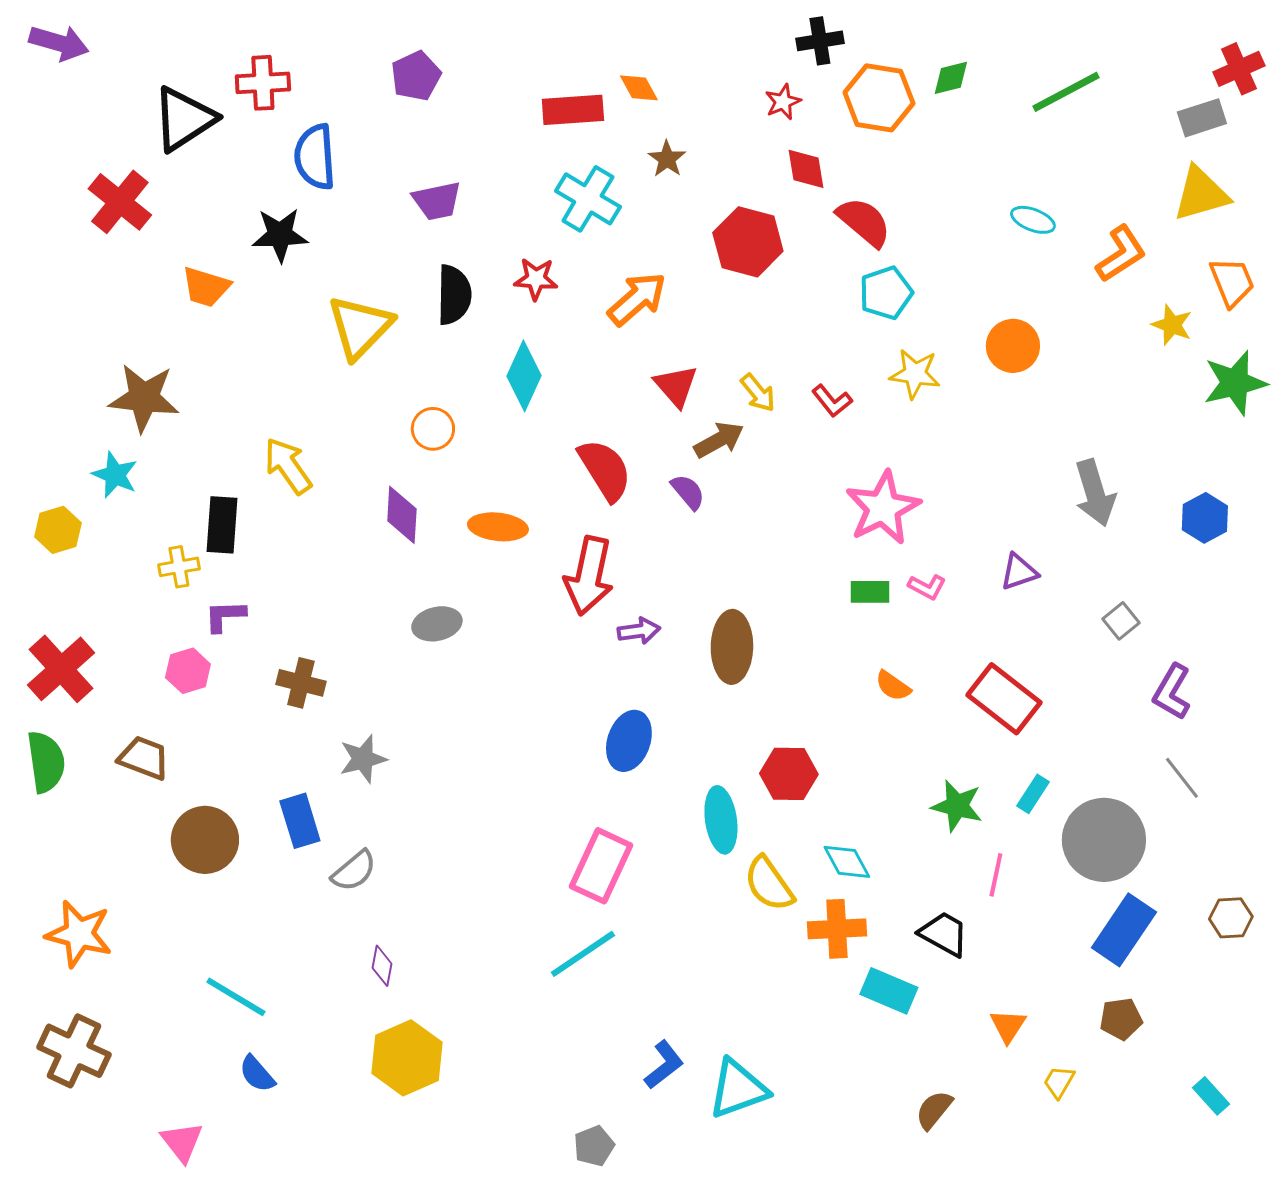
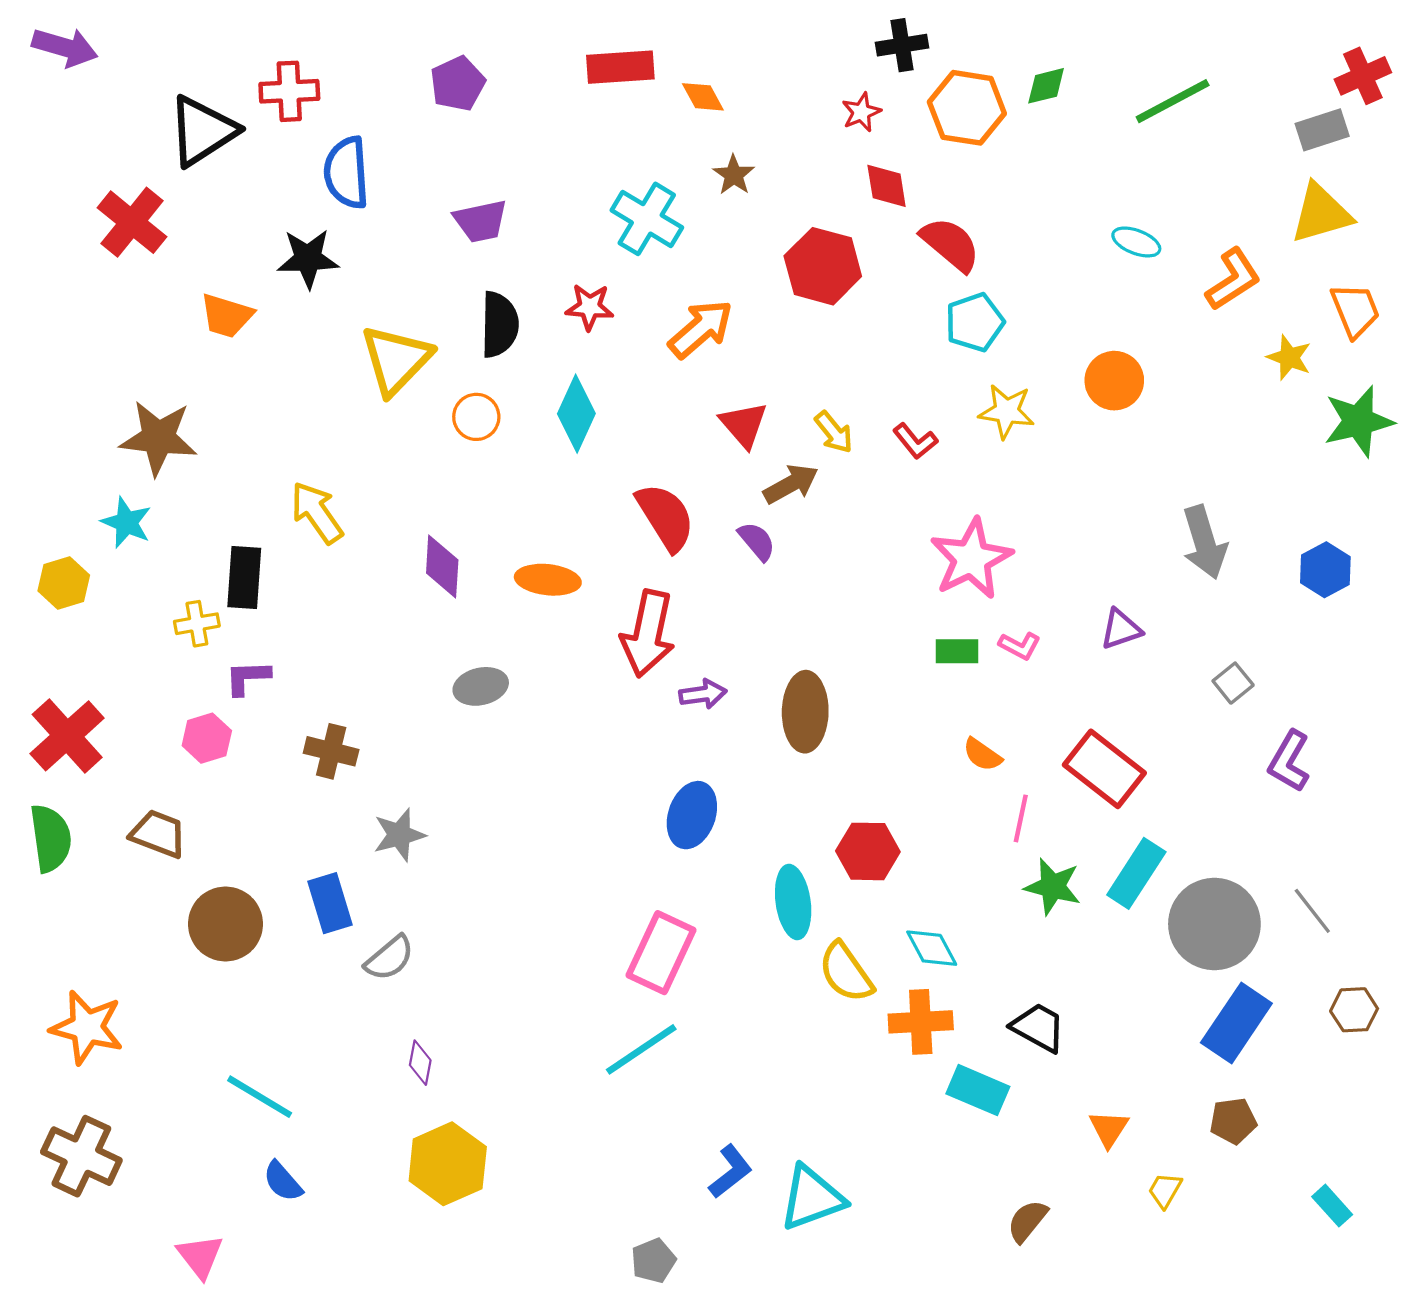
red rectangle: (573, 110) -> (620, 67), moved
orange circle: (433, 429) -> (476, 417), moved
gray line: (1182, 778) -> (1312, 911), moved
cyan rectangle: (1033, 794) -> (1136, 873), size x1.6
pink line: (996, 875) -> (1021, 818), moved

